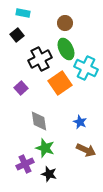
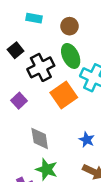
cyan rectangle: (23, 13) -> (34, 18), moved
black square: (17, 35) -> (16, 50), moved

